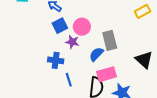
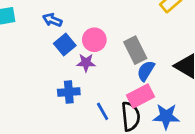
blue semicircle: (96, 54) -> (146, 71), moved
blue line: (69, 80) -> (103, 111), moved

